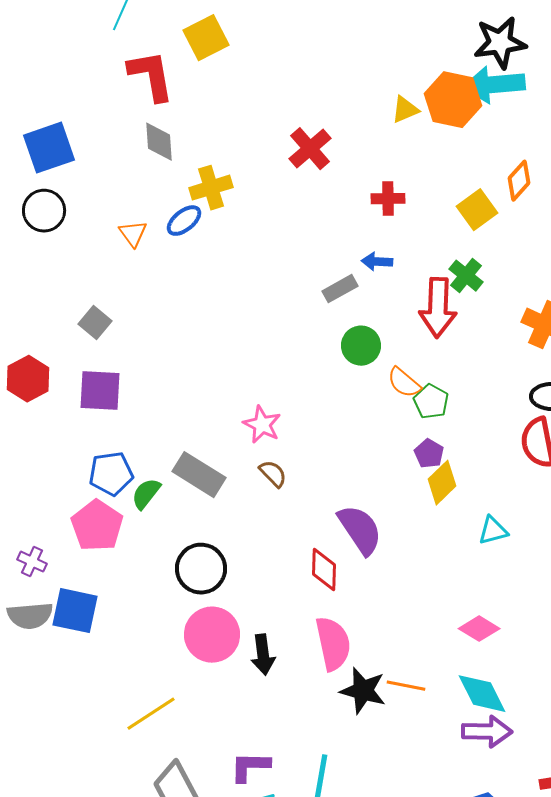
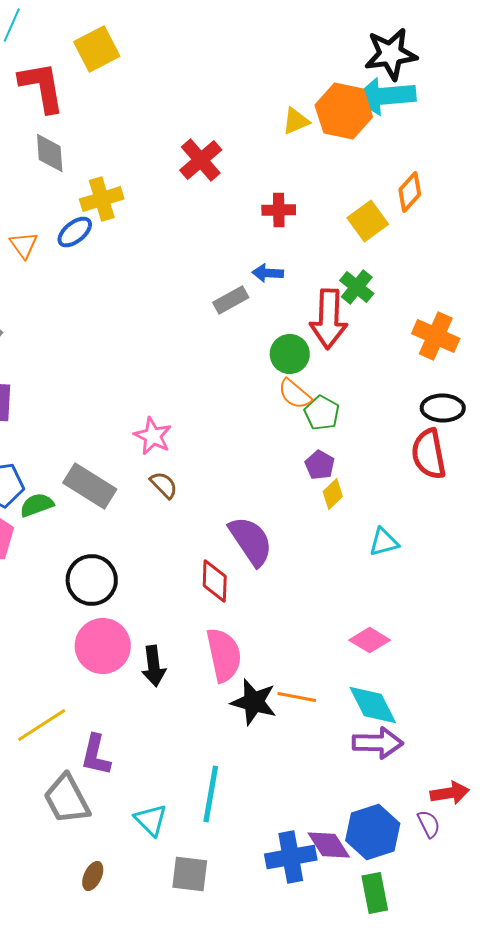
green circle: (361, 346) -> (290, 354), moved
yellow diamond: (442, 483) -> (333, 494), size x0.7
green semicircle: (146, 494) -> (37, 505), turned 32
purple L-shape: (250, 767) -> (96, 755), moved, turned -78

